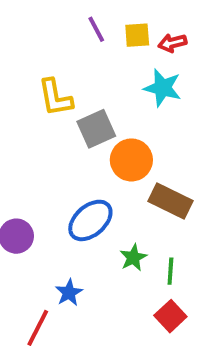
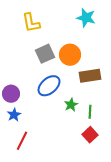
gray square: (96, 129) -> (45, 54), moved
brown rectangle: (170, 201) -> (90, 76), turned -35
blue star: (69, 293) -> (14, 115), moved

